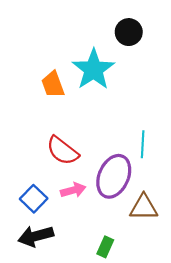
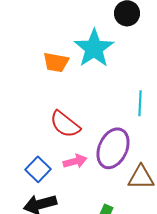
orange trapezoid: (53, 84) -> (56, 62), turned -60
cyan line: (143, 144) -> (140, 103), moved

